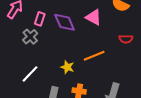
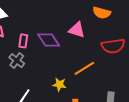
red semicircle: (126, 39) -> (113, 46), size x1.6

